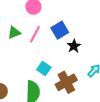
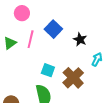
black star: (74, 46) -> (80, 40), moved

